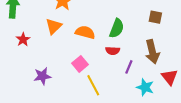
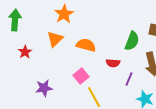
green semicircle: (117, 28) -> (132, 41), moved

